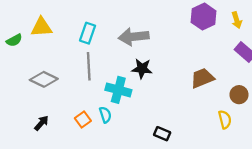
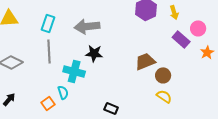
brown circle: (239, 95) -> (163, 75), moved
orange square: (83, 120) -> (48, 103), moved
yellow semicircle: (225, 120) -> (164, 96), turned -42

